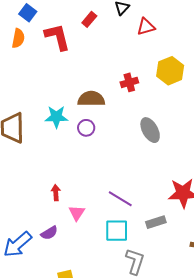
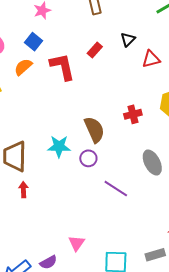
orange semicircle: (18, 38) -> (23, 67), turned -144
brown semicircle: (91, 99) -> (94, 130), turned 64
red arrow: (56, 193) -> (23, 190), moved
purple line: (120, 199) -> (116, 189), moved

